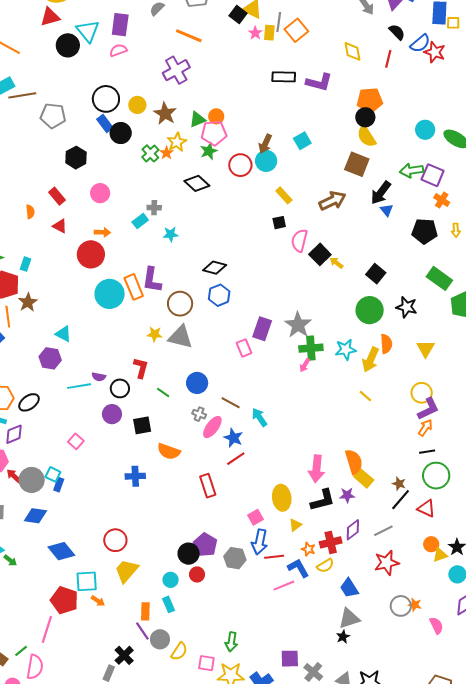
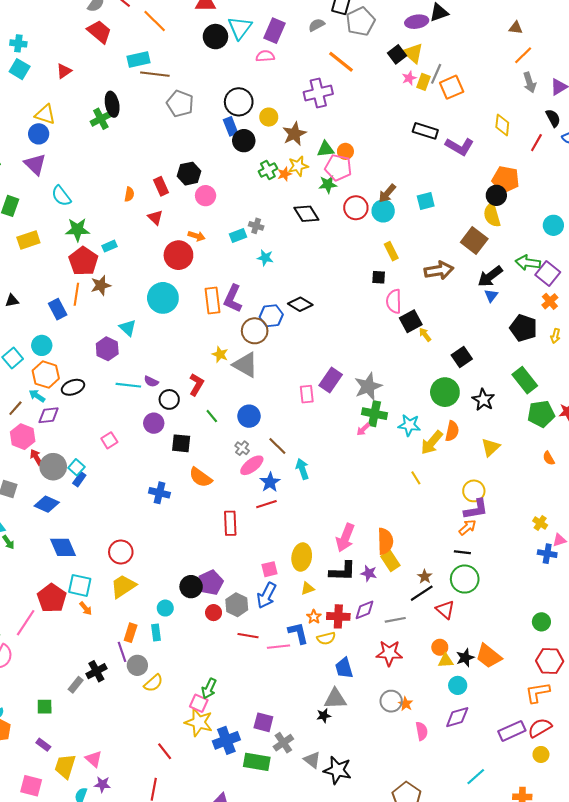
black hexagon: (76, 158) -> (189, 174), moved
pink semicircle: (299, 241) -> (394, 301), turned -30
cyan rectangle: (26, 264) -> (109, 246), turned 32
cyan circle: (110, 294) -> (163, 298), moved
blue hexagon: (219, 295) -> (271, 316), moved
red line: (274, 557) -> (248, 636), moved
red circle: (197, 574) -> (214, 613), moved
pink square: (206, 663) -> (199, 703), moved

